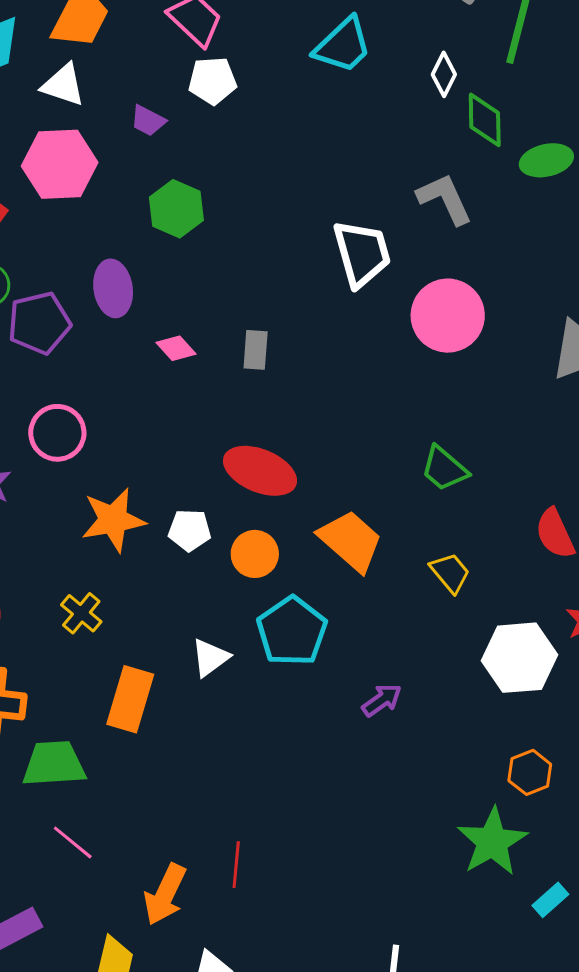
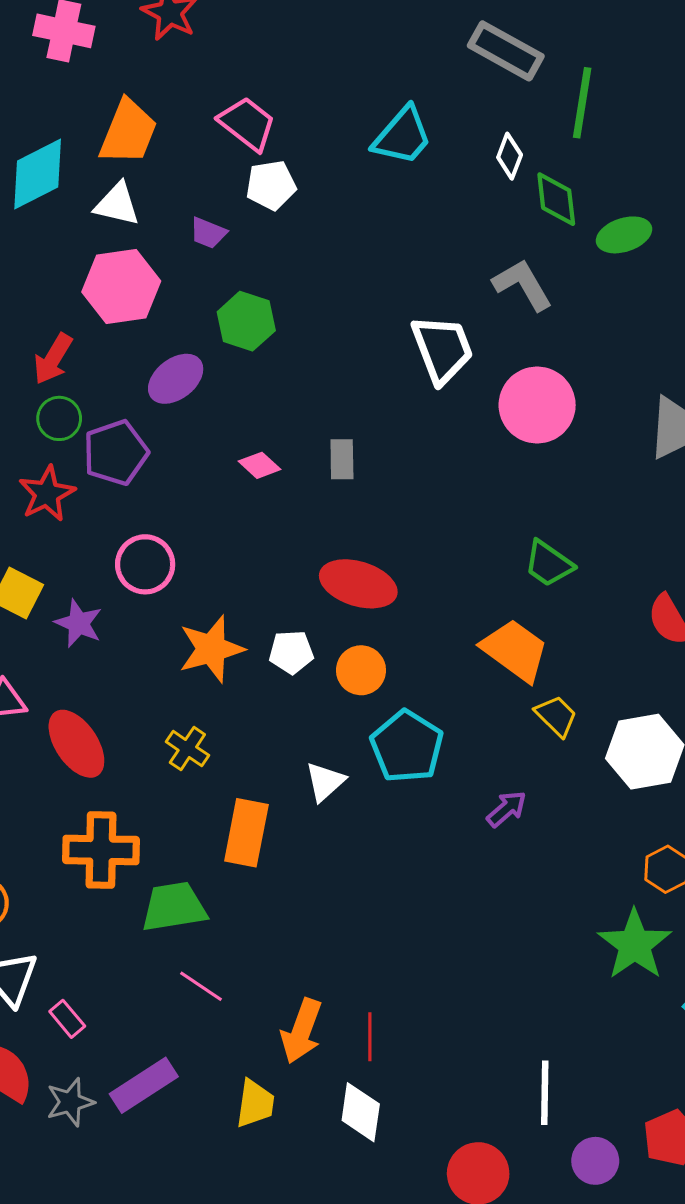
purple ellipse: (113, 288) -> (176, 379), moved, turned 66
orange trapezoid: (351, 541) -> (515, 650), moved
yellow trapezoid: (450, 573) -> (556, 716), moved
red line: (236, 865) -> (370, 1037), moved

